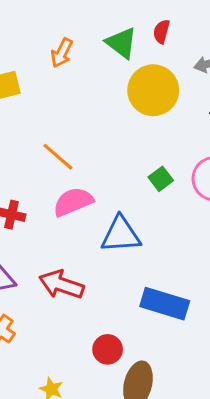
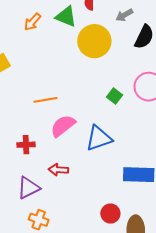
orange arrow: (62, 53) -> (32, 22), moved, turned 30
orange line: (58, 157) -> (45, 100), turned -35
red arrow: (61, 285) -> (58, 170), moved, size x0.7

